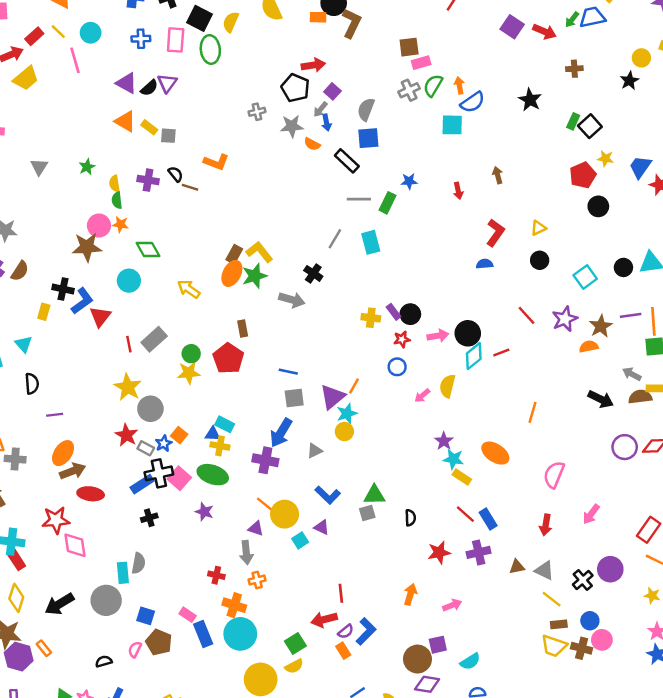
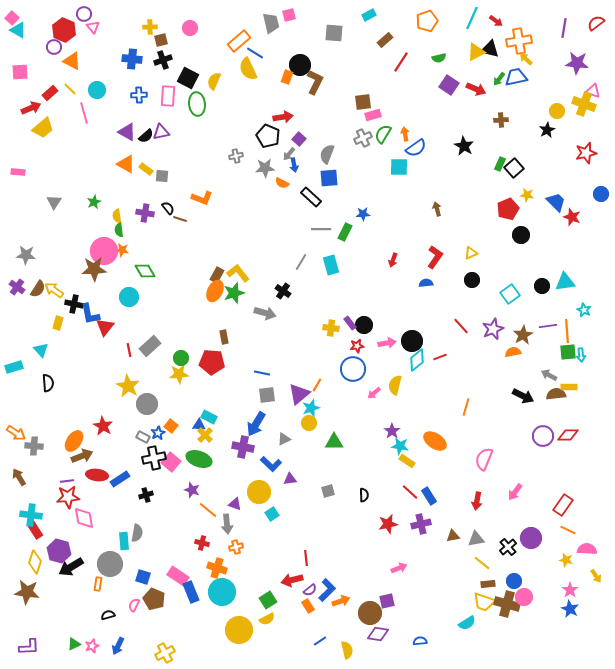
orange rectangle: (318, 17) -> (287, 77), turned -72
purple triangle: (167, 83) -> (161, 132), turned 42
blue trapezoid: (640, 167) -> (556, 202), turned 100
red arrow: (458, 191) -> (393, 260), moved, turned 32
pink circle: (99, 226) -> (104, 251), size x1.4
yellow arrow: (189, 289) -> (54, 290), moved
blue L-shape: (82, 301) -> (90, 314), turned 115
red pentagon: (228, 358) -> (212, 362), turned -30
blue circle: (397, 367) -> (353, 369), size x1.6
purple line: (55, 415) -> (67, 481), moved
red star: (126, 435) -> (103, 426), moved
yellow cross: (220, 446) -> (205, 435), turned 35
blue rectangle: (142, 484) -> (120, 479), moved
blue L-shape: (328, 495) -> (271, 464), moved
green triangle: (374, 495) -> (334, 442), moved
orange line: (267, 506) -> (208, 510), moved
purple triangle: (322, 527) -> (290, 479), moved, turned -32
gray triangle: (544, 570) -> (476, 539), turned -36
orange arrow: (410, 594) -> (341, 601), moved, turned 54
pink rectangle: (188, 615) -> (178, 576), size x1.5
orange rectangle: (44, 648) -> (98, 584), moved, turned 48
brown cross: (582, 648) -> (507, 604), size x1.4
purple hexagon: (19, 657) -> (59, 551), moved
cyan semicircle: (470, 661) -> (467, 623), moved

